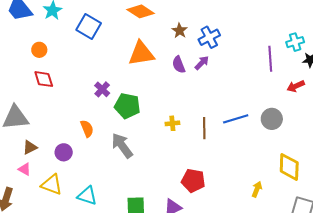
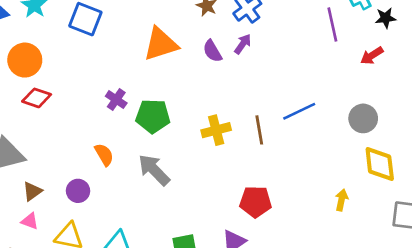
orange circle: (39, 50) -> (25, 60), size x1.6
red diamond: (44, 79) -> (37, 98), turned -45
gray circle: (272, 119) -> (363, 118), moved
yellow cross: (172, 123) -> (216, 130), size x1.5

